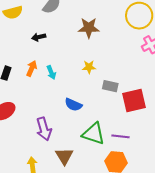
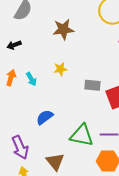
yellow star: (89, 67) -> (60, 69), moved
blue semicircle: (73, 105) -> (45, 117), moved, turned 126
purple arrow: (44, 129) -> (20, 147), moved

